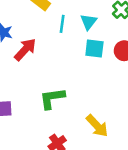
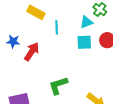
cyan triangle: (88, 22) -> (86, 22), moved, turned 40

